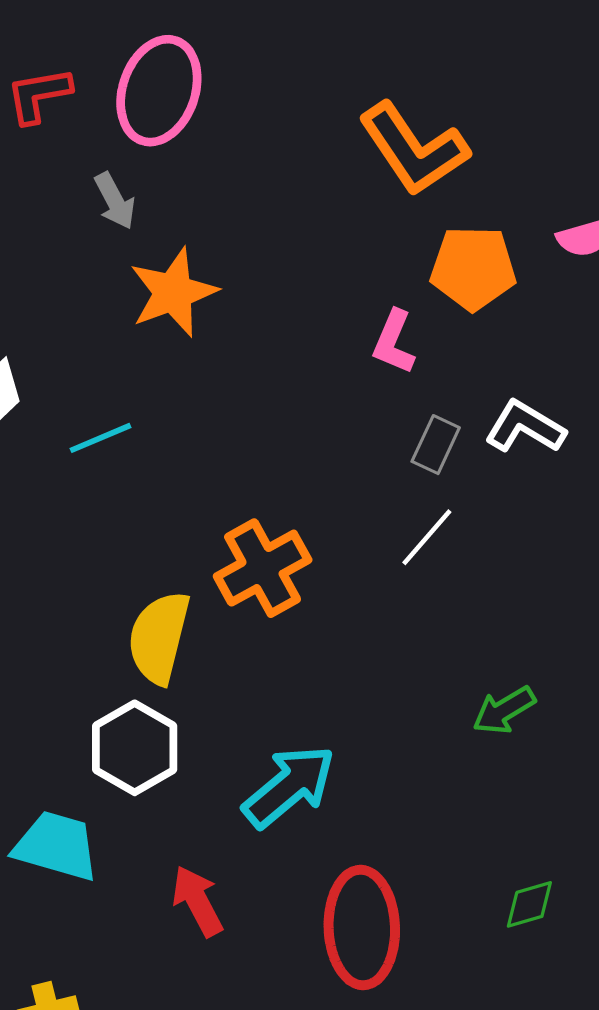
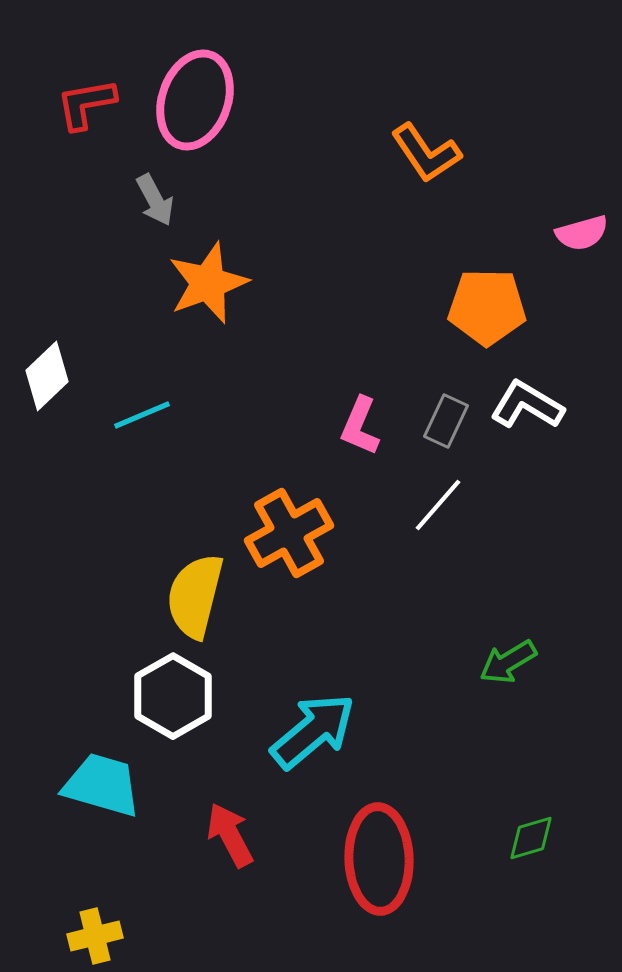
orange L-shape: (414, 149) -> (426, 153), size x0.7
orange pentagon: (473, 268) -> (487, 307), moved
pink L-shape: (394, 342) -> (360, 426), moved

